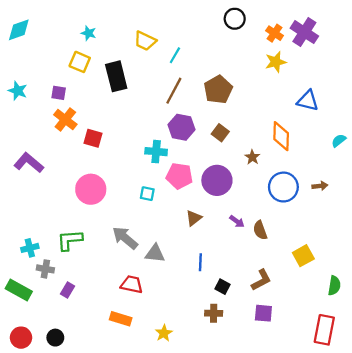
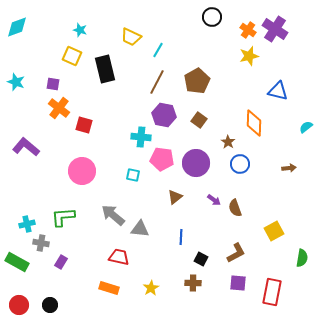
blue circle: (283, 187) -> (240, 164), moved, size x0.7
red rectangle: (324, 330) -> (272, 292), moved
yellow star: (164, 333) -> (151, 288), moved

